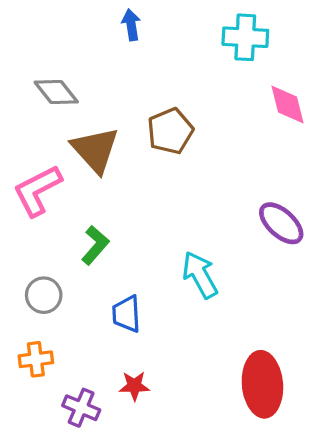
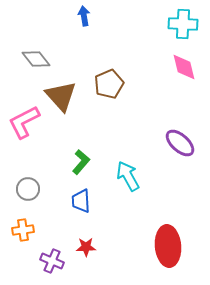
cyan cross: (245, 37) -> (183, 24), moved
green L-shape: (95, 245) -> (81, 162), moved

